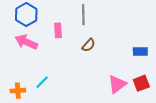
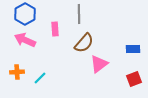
brown semicircle: (89, 45) -> (84, 43), size x1.5
pink triangle: (117, 84) -> (99, 64), moved
orange cross: (18, 91) -> (17, 72), moved

